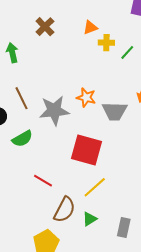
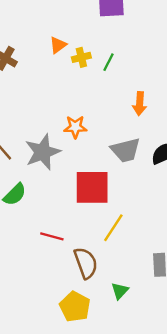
gray trapezoid: (115, 111) -> (126, 150), moved
brown semicircle: (65, 210) -> (86, 263), turned -32
green triangle: (90, 219) -> (120, 291), moved

